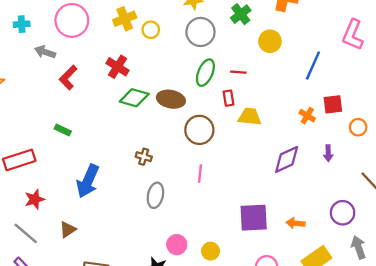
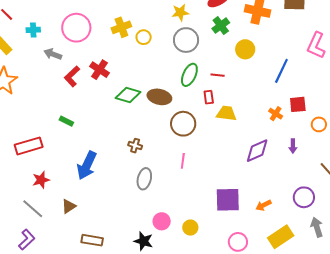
red cross: (118, 67) -> (99, 70), moved
orange arrow: (295, 223) -> (263, 205), turned -35

